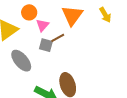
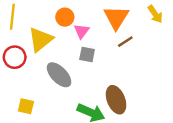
brown line: (58, 38) -> (125, 42), moved

